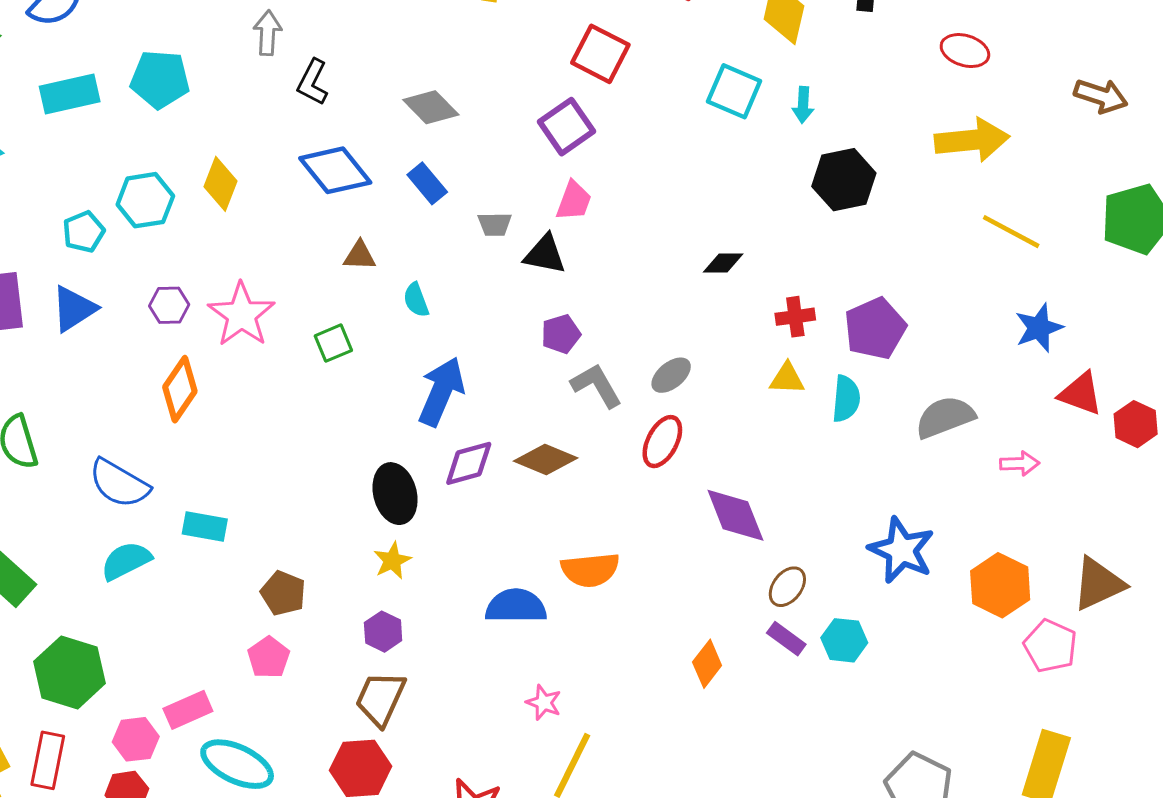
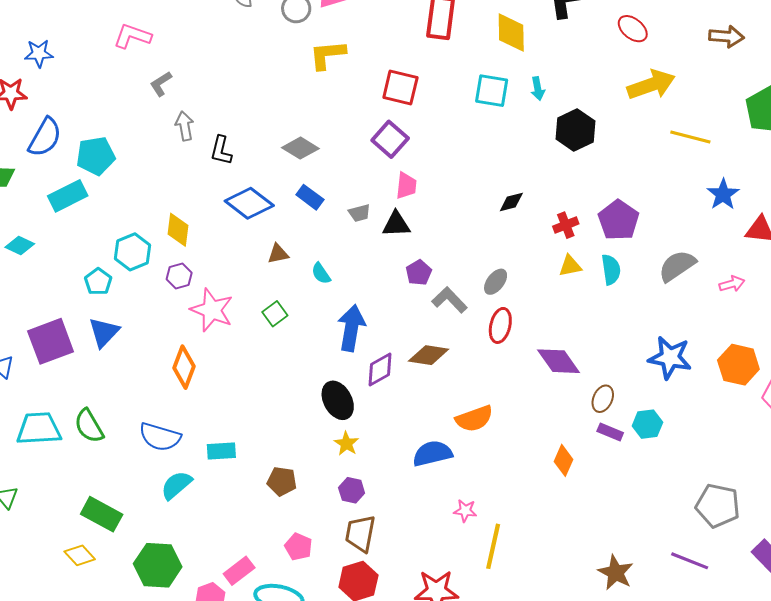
red ellipse: (965, 51) -> (633, 29), turned 36
cyan pentagon: (160, 79) -> (96, 156), moved
purple hexagon: (169, 305) -> (179, 276), moved
pink pentagon: (269, 657) -> (298, 547), moved

